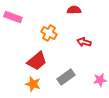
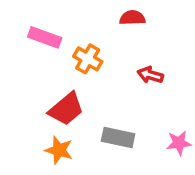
pink rectangle: (13, 17) -> (45, 37), moved
gray rectangle: (66, 77) -> (118, 138), turned 48

